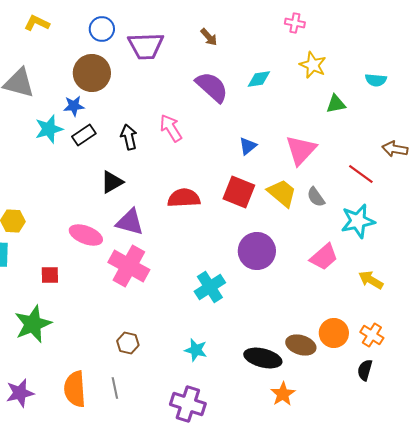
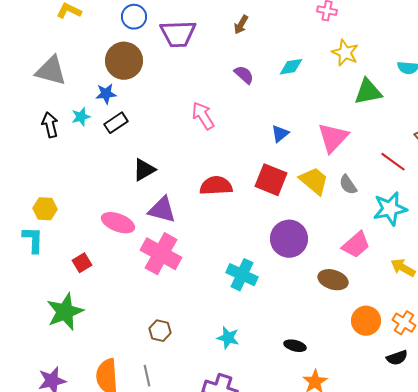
brown arrow: (209, 37) -> (241, 25), turned 72
purple semicircle: (212, 87) -> (244, 75), size x0.6
green triangle: (336, 104) -> (368, 92), size x1.4
cyan star: (49, 129) -> (81, 117), size x0.7
black arrow: (129, 137) -> (50, 125), moved
red square: (50, 275) -> (82, 263), turned -30
cyan cross: (210, 287) -> (242, 275), turned -32
brown ellipse: (301, 345) -> (333, 280), moved
black ellipse: (263, 358) -> (295, 346), size x0.6
black semicircle: (365, 370) -> (397, 358), turned -125

